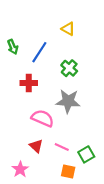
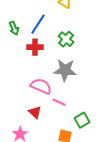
green arrow: (13, 47) -> (14, 28), moved
red cross: (29, 83) -> (35, 47), moved
pink line: (62, 147) -> (59, 102), moved

